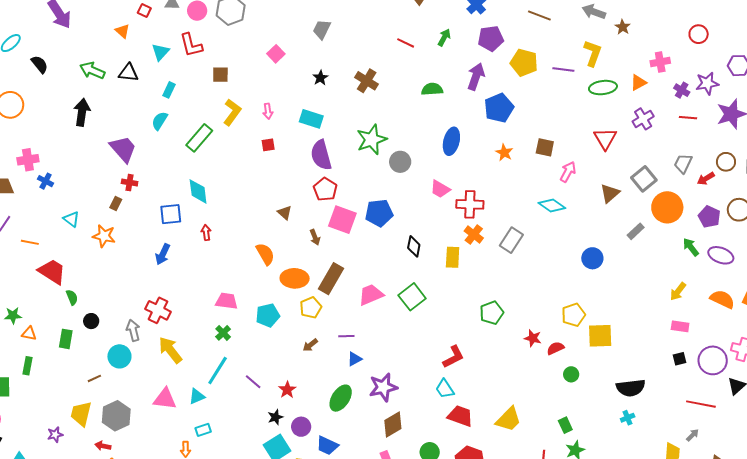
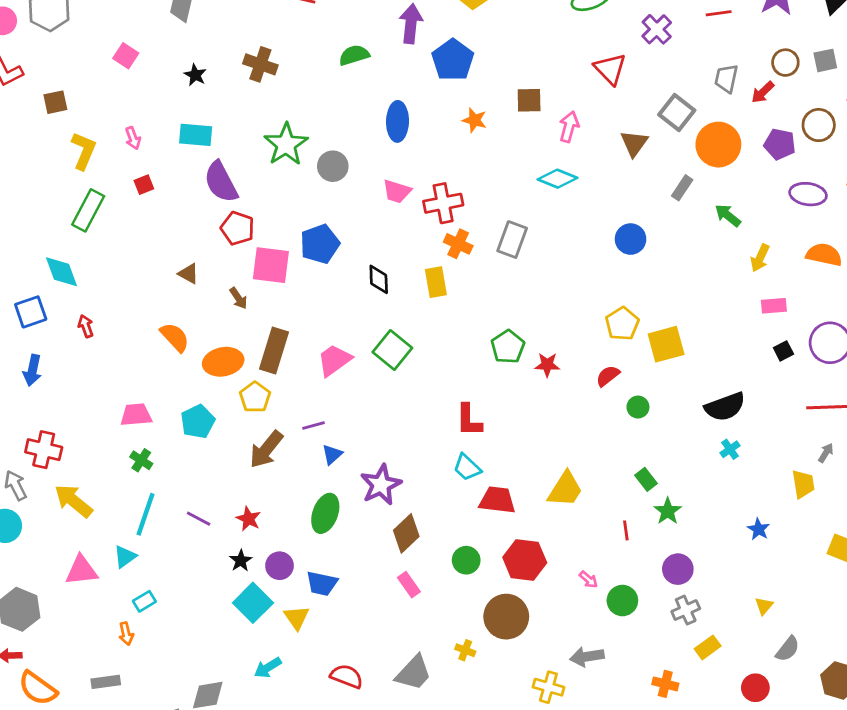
green rectangle: (199, 138) -> (88, 210), moved
green arrow: (691, 247) -> (728, 215), moved
red star: (533, 338) -> (547, 365), moved
brown arrow: (310, 345) -> (266, 449), size x1.8
red L-shape: (453, 357) -> (469, 420), turned 130

